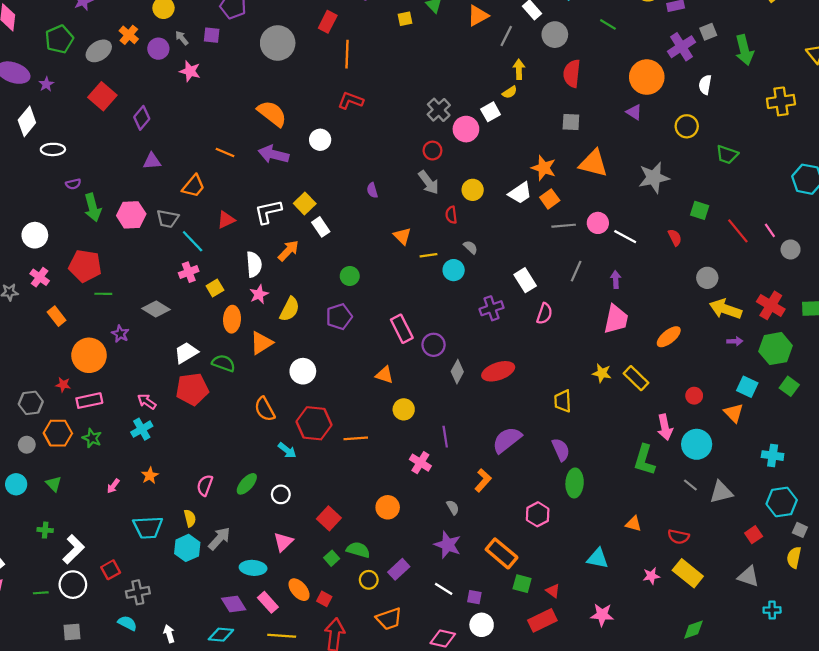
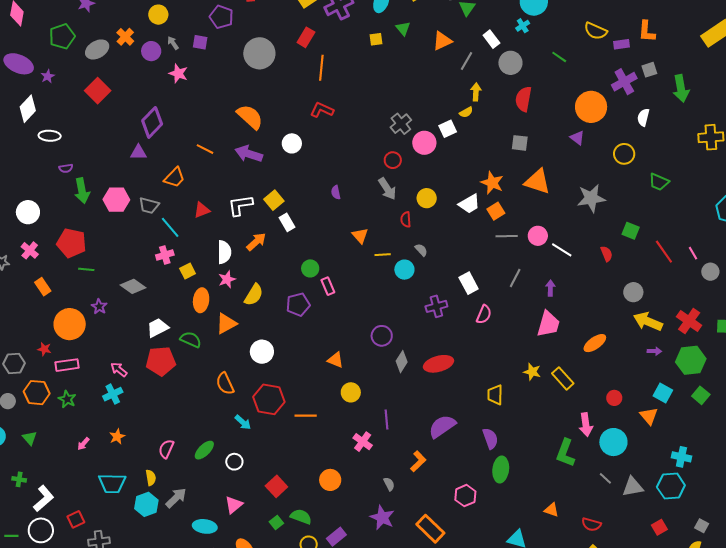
purple diamond: (142, 118) -> (152, 122), moved, size x1.4
pink rectangle: (402, 329) -> (328, 286), moved, size x0.7
cyan hexagon: (782, 502) -> (671, 486), moved

